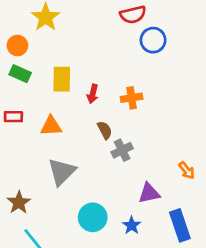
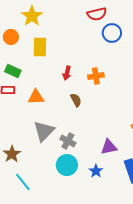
green rectangle: (20, 74) -> (13, 71), moved
yellow rectangle: (62, 79) -> (40, 47), moved
gray cross: (122, 150) -> (68, 141), moved, turned -35

